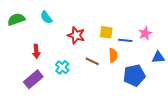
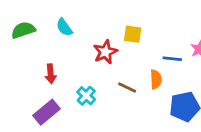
yellow square: (106, 32) -> (133, 34), moved
red star: (76, 35) -> (105, 52), turned 30

